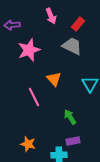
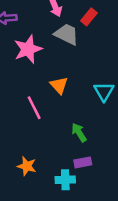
gray trapezoid: (72, 46) -> (67, 34), moved

